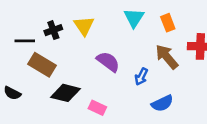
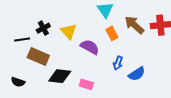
orange rectangle: (168, 23) -> (112, 33), moved
yellow triangle: (84, 26) -> (69, 31), moved
brown arrow: (167, 57) -> (134, 25), moved
blue arrow: (141, 77) -> (118, 63), moved

